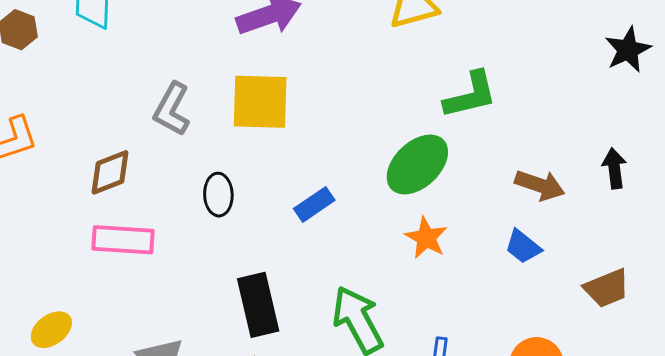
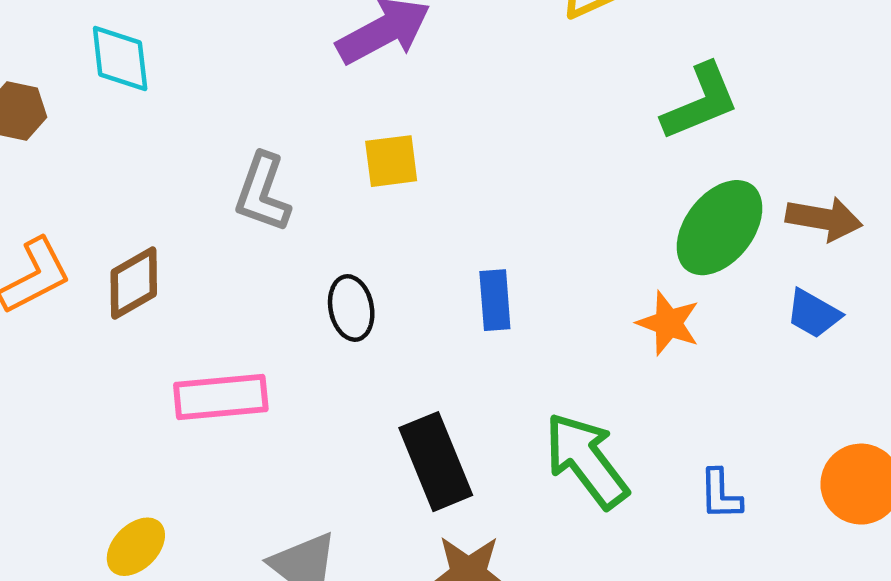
yellow square: (260, 102) -> (391, 161), size x0.6
green ellipse: (417, 164) -> (720, 228), moved
brown diamond: (110, 172) -> (134, 283), moved
blue rectangle: (314, 204) -> (495, 300), turned -51

